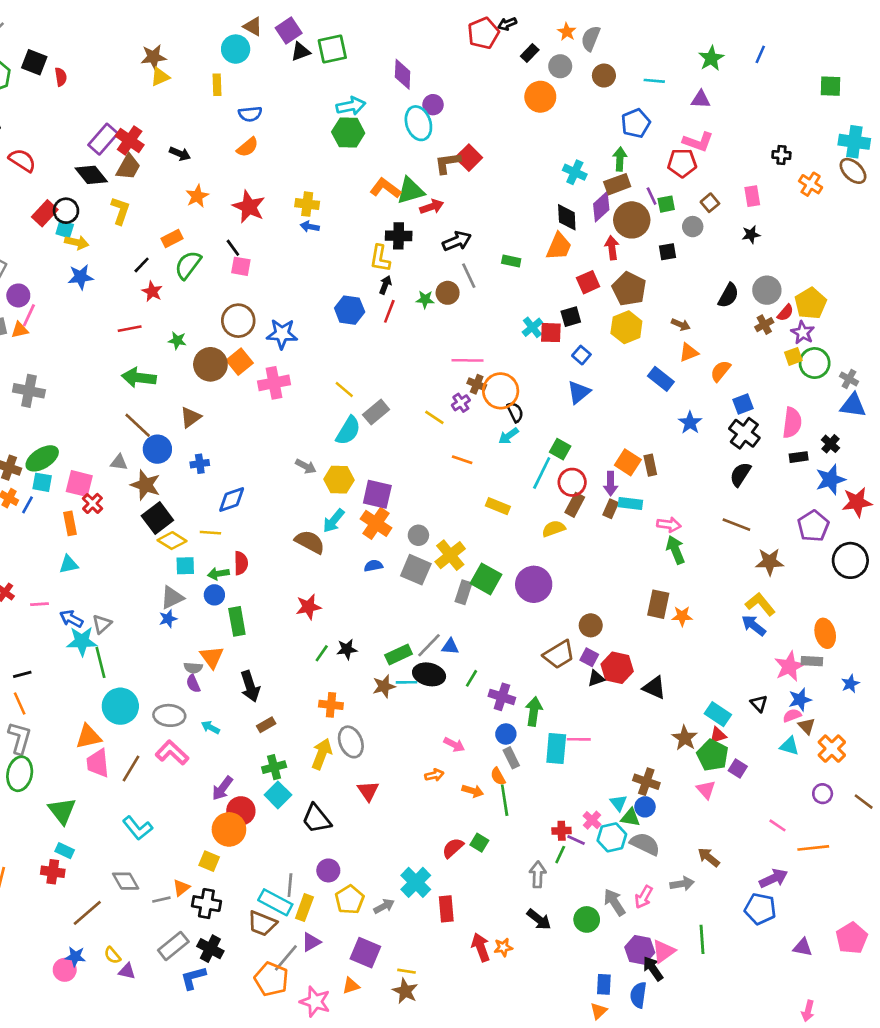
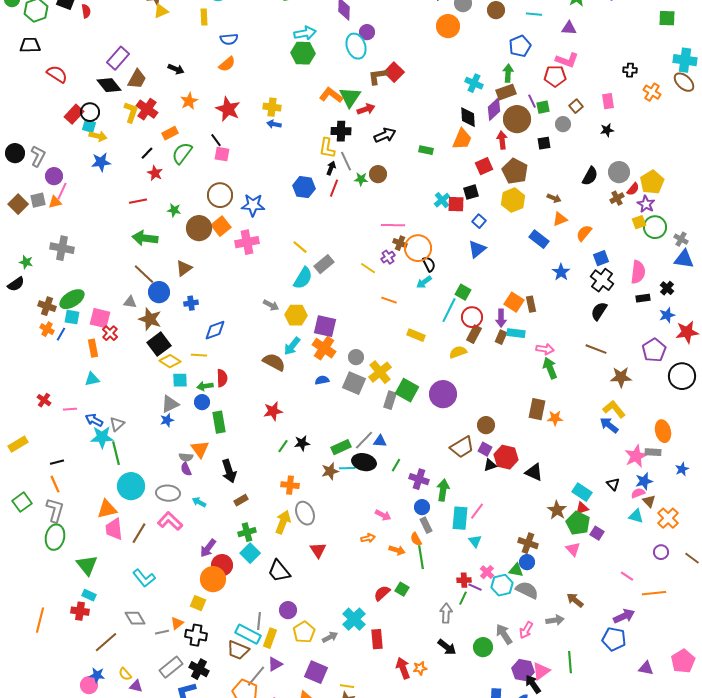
red cross: (130, 140) -> (147, 109), moved
green triangle: (410, 191) -> (350, 97), turned -40
gray line: (469, 276) -> (346, 161), moved
blue star: (830, 480) -> (667, 315), size x0.7
pink line: (579, 739) -> (477, 511), turned -54
cyan triangle: (618, 803) -> (475, 541), moved

